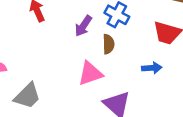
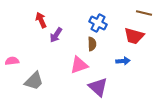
purple arrow: (83, 26) -> (56, 35), moved

